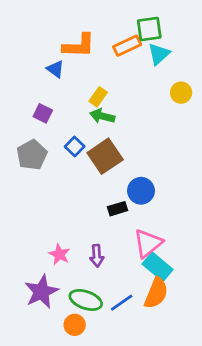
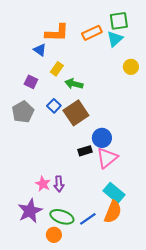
green square: (149, 29) -> (119, 21), moved
yellow rectangle: (98, 97) -> (57, 69), moved
pink triangle: (148, 243) -> (107, 158), moved
purple arrow: (97, 256) -> (59, 184), moved

